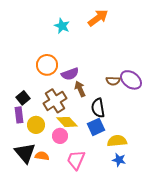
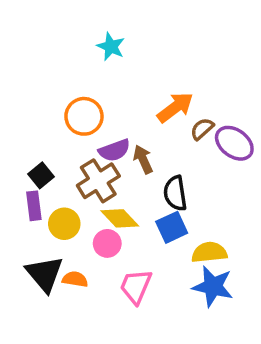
orange arrow: (98, 18) -> (175, 107), moved
purple semicircle: (70, 74) -> (114, 150), moved
brown semicircle: (113, 81) -> (202, 129), moved, turned 136
blue star: (119, 160) -> (213, 286), size x1.6

